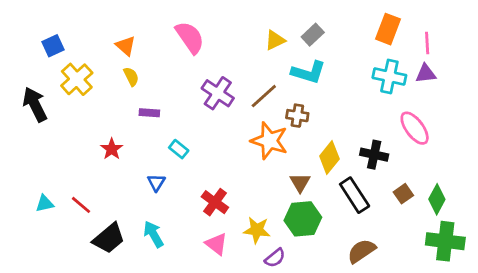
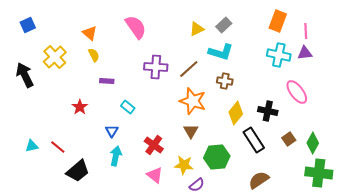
blue square: (53, 46) -> (28, 25), moved
purple cross: (218, 93) -> (156, 67), turned -30
brown cross: (297, 116) -> (225, 81), moved
brown triangle: (300, 183) -> (191, 131), moved
cyan arrow: (154, 234) -> (116, 156), moved, turned 42

